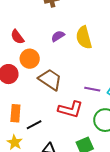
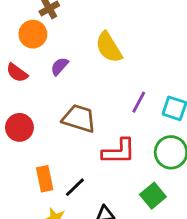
purple semicircle: (58, 36) -> (59, 66), moved
orange circle: (30, 59) -> (33, 34), moved
purple line: (92, 89) -> (139, 102), moved, turned -56

